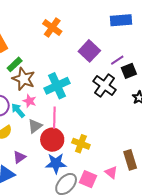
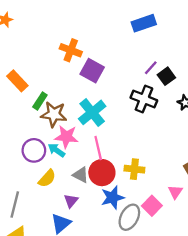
purple square: (89, 51) -> (92, 71), moved
pink star: (30, 101) -> (66, 137), size x1.5
gray triangle: (35, 126) -> (81, 175), moved, turned -42
pink triangle: (111, 172) -> (175, 192), turned 40
pink square: (88, 179) -> (152, 206), turned 36

